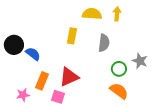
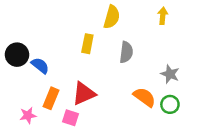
yellow semicircle: (92, 14) -> (112, 17), turned 102
yellow arrow: (117, 14) -> (163, 16), moved
green circle: (119, 69) -> (170, 104), moved
orange semicircle: (119, 91) -> (144, 97), moved

